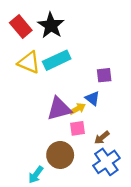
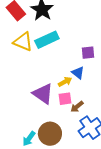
purple triangle: (59, 109) -> (43, 94), moved, turned 50
brown arrow: (102, 138) -> (77, 107), moved
brown circle: (60, 155) -> (50, 134), moved

